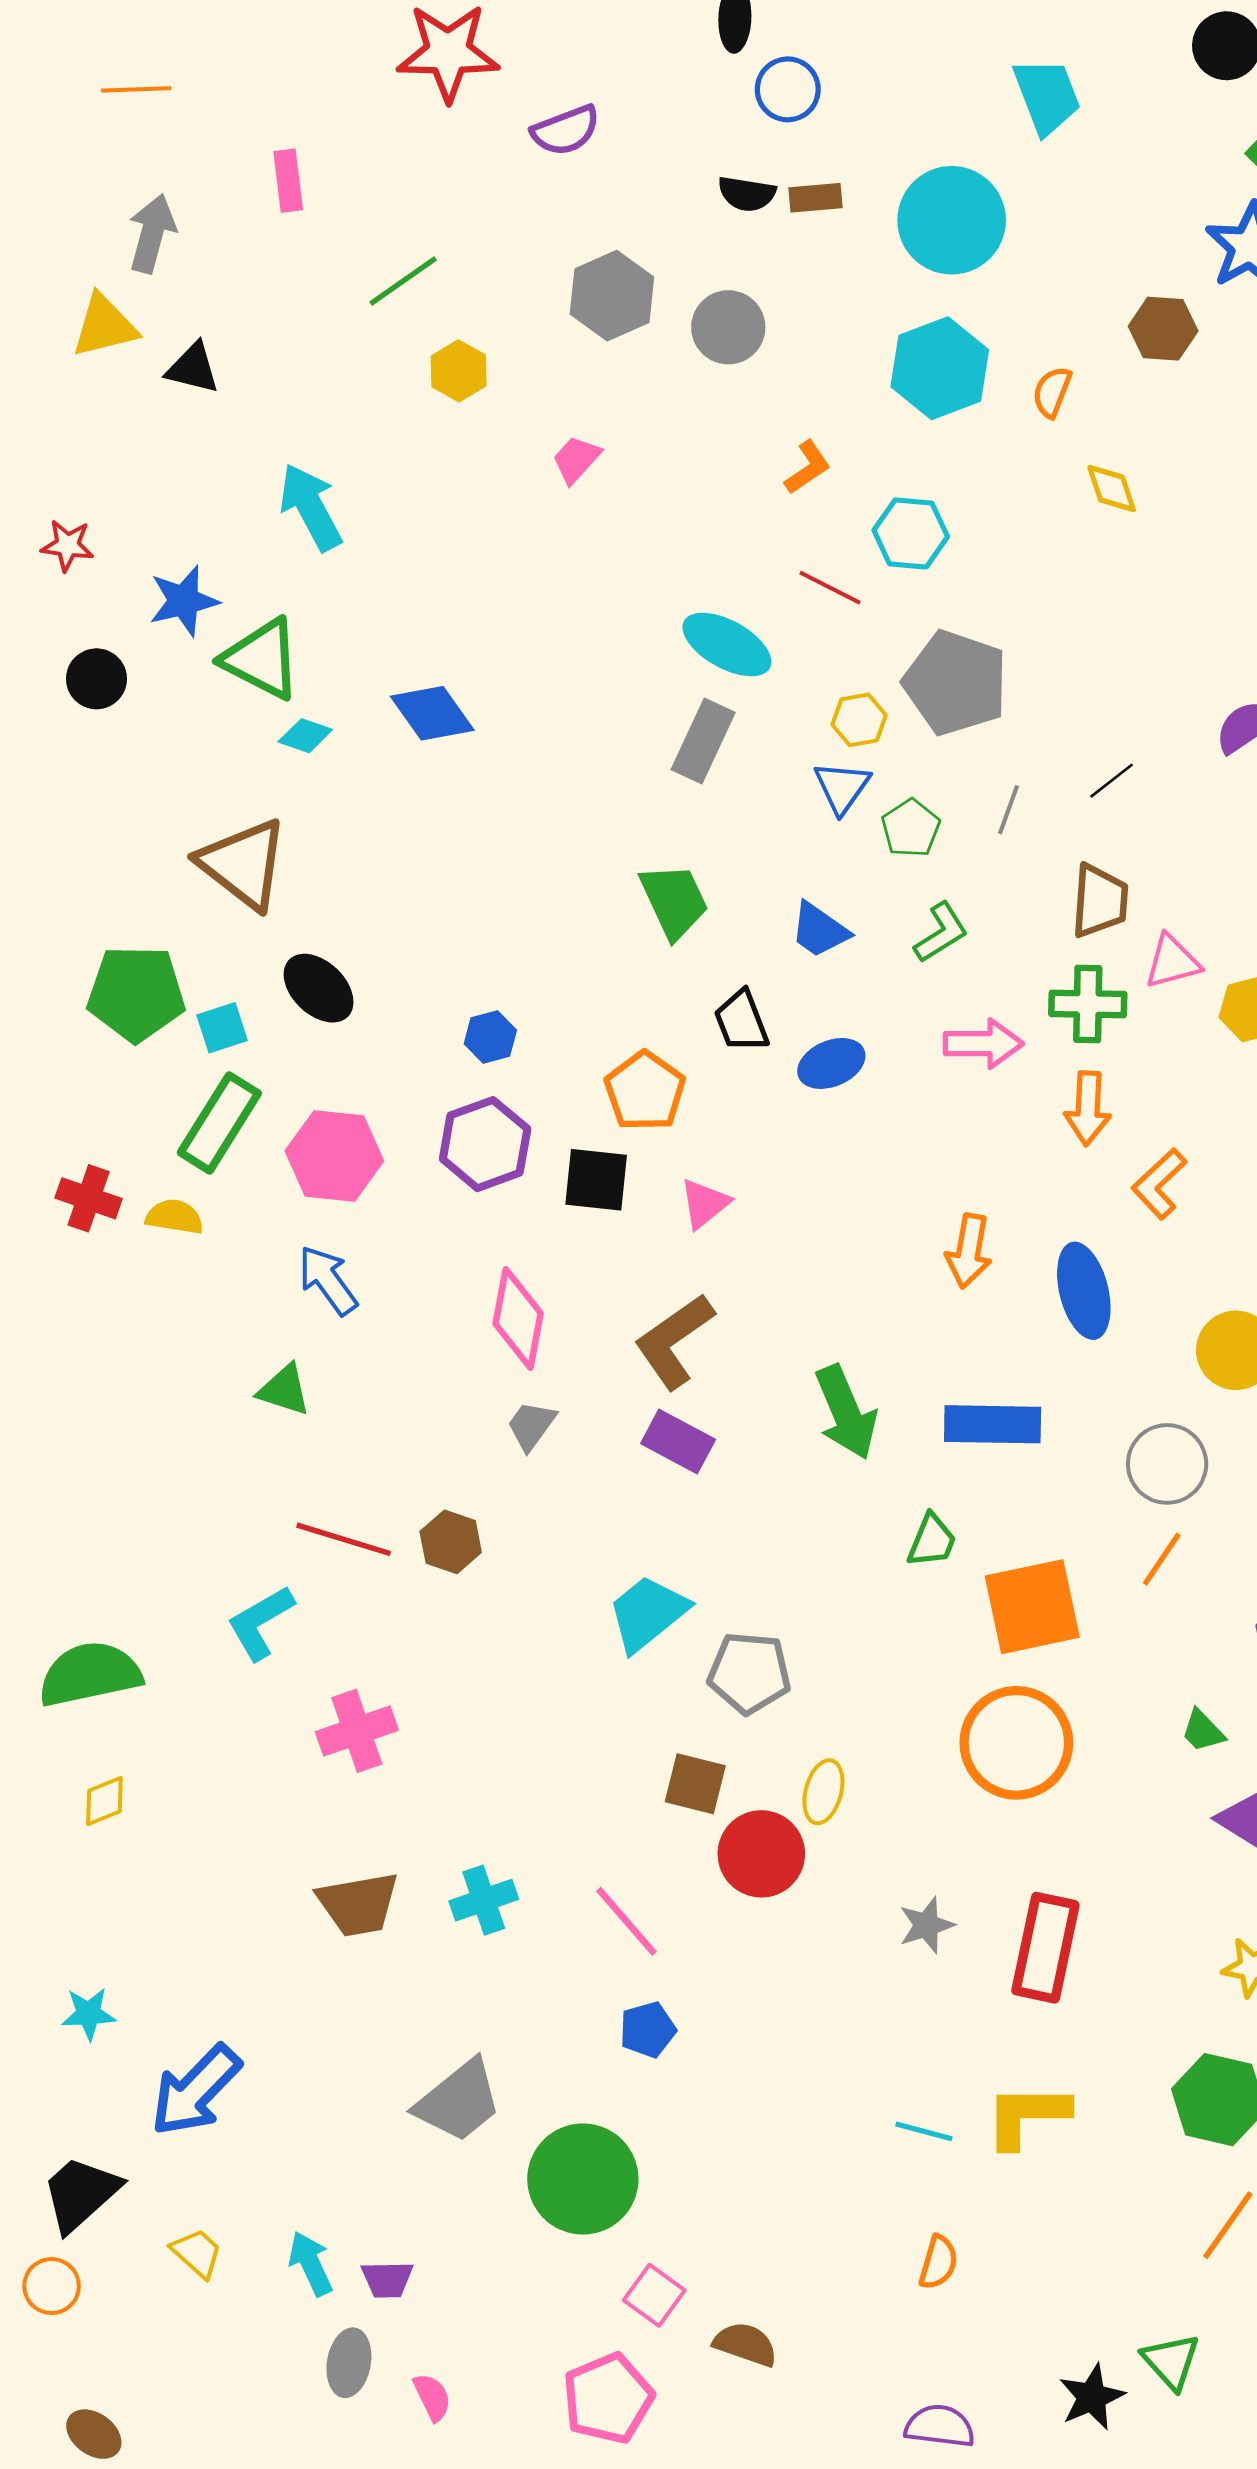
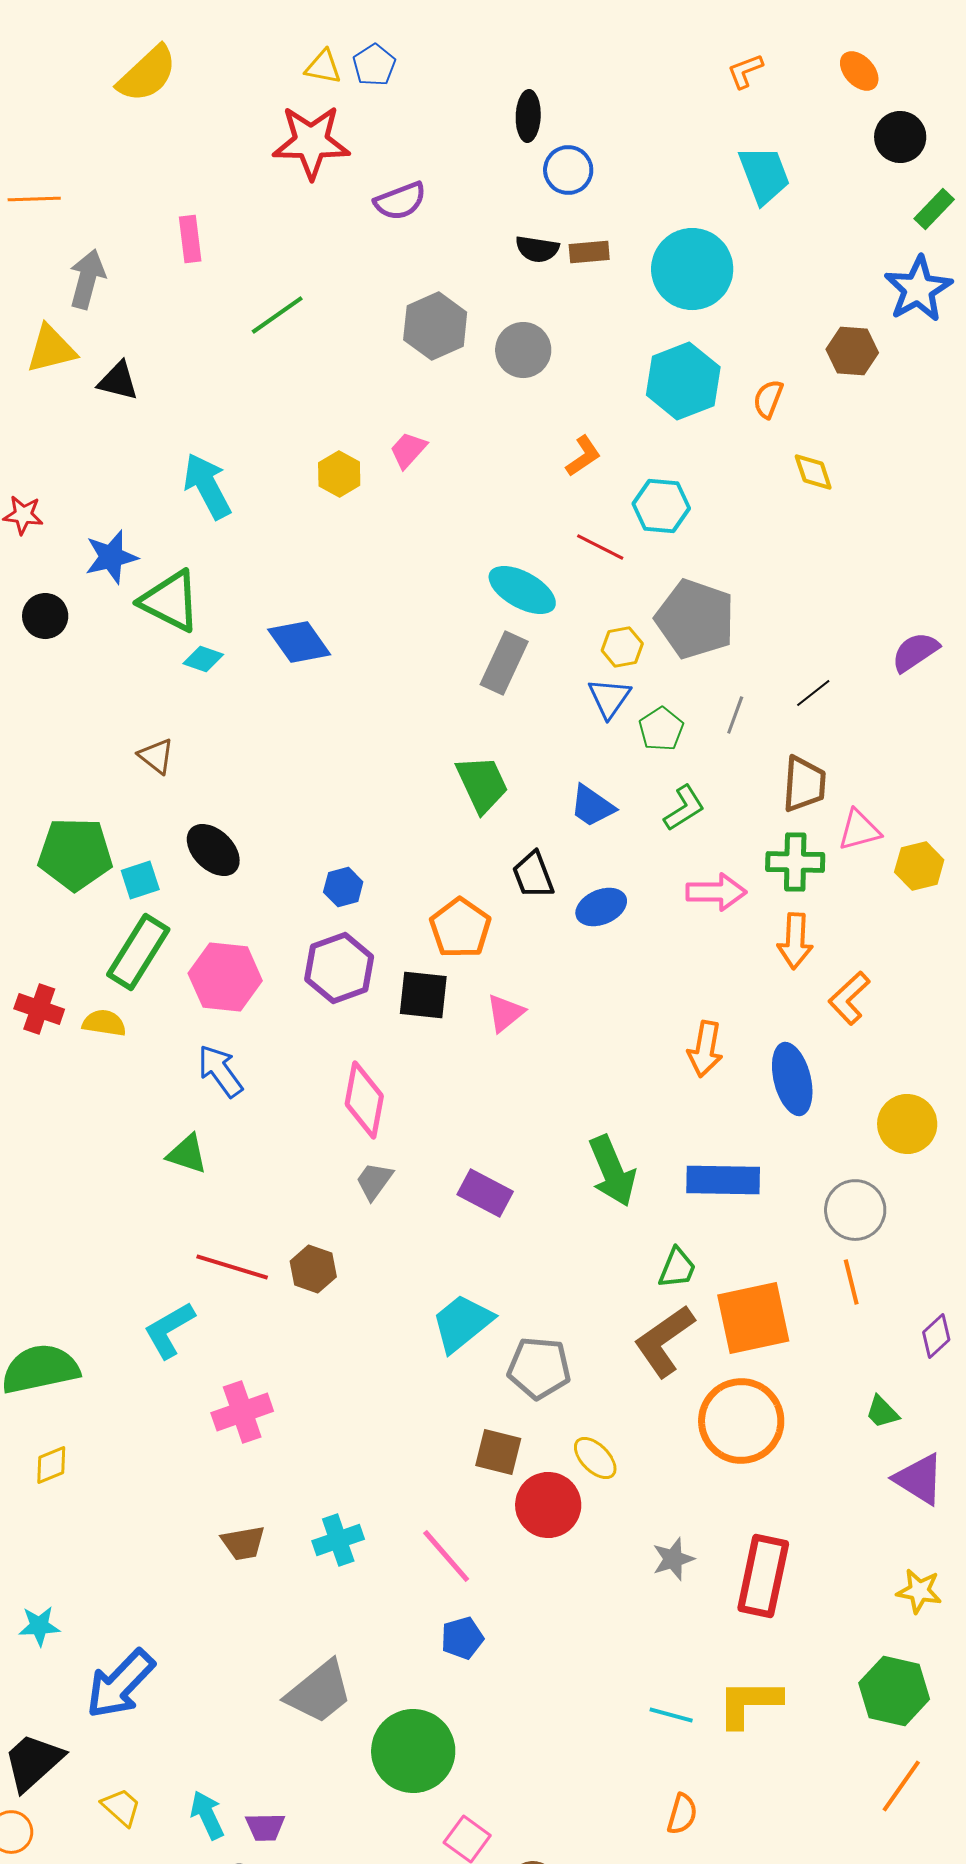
orange line: (136, 89) -> (34, 199), moved
yellow hexagon: (459, 371) -> (339, 474), moved
brown triangle: (243, 864) -> (156, 756), size x0.5
brown L-shape: (674, 1341) -> (664, 1341), moved
orange line: (1162, 1559) -> (851, 1282), turned -48
yellow ellipse: (823, 1792) -> (595, 1458), turned -60
brown trapezoid: (358, 1904) -> (243, 1543), size x0.7

